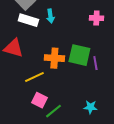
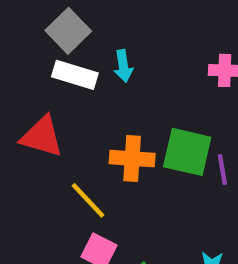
yellow line: (34, 77) -> (88, 200), turned 72

